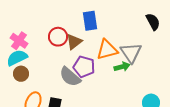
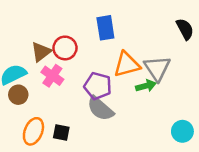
pink cross: (19, 41) -> (52, 76), moved
brown triangle: (74, 42) -> (41, 52), moved
gray semicircle: (70, 77) -> (100, 109), moved

